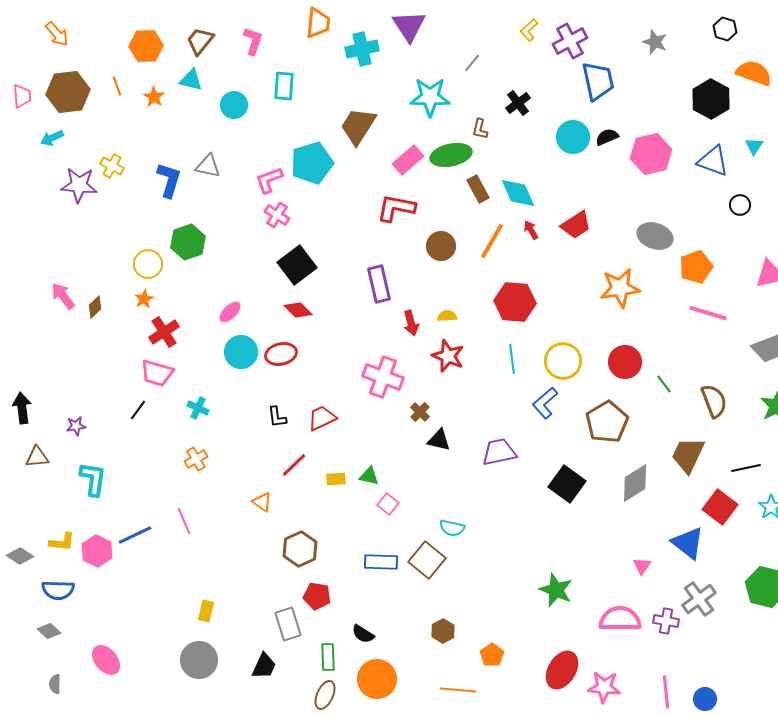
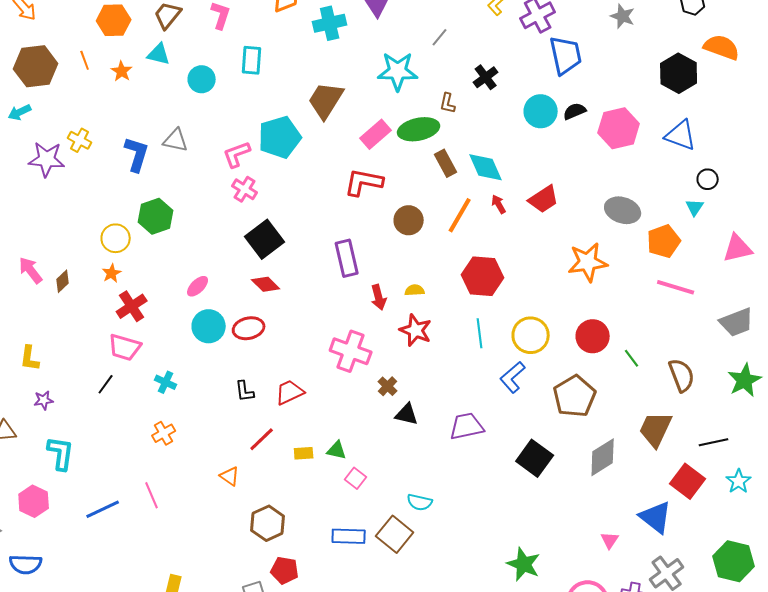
cyan triangle: (754, 146) -> (695, 207), moved
yellow L-shape: (62, 542) -> (30, 358), moved, turned 92
pink hexagon: (97, 551) -> (34, 501), moved

